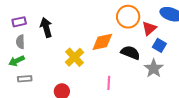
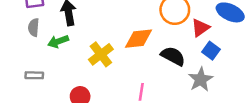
green arrow: (17, 61) -> (58, 41), moved

